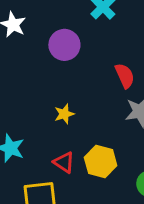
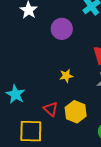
yellow star: (64, 114) -> (66, 76), moved

